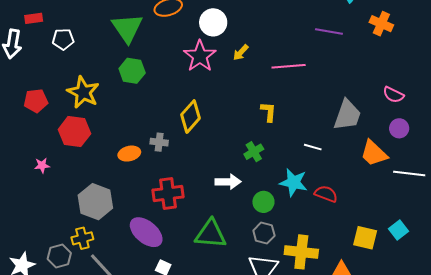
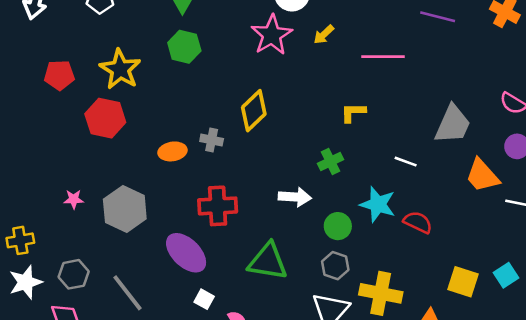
yellow L-shape: (268, 112) -> (353, 112), turned -100
pink star: (42, 165) -> (74, 199), moved
yellow cross: (82, 238) -> (20, 240), moved

